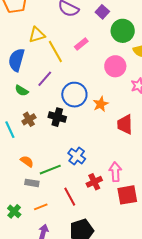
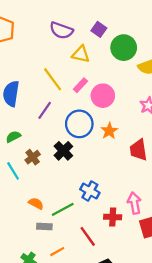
yellow triangle: (37, 35) -> (81, 54), moved, turned 36
pink rectangle: (81, 44) -> (80, 85), moved
pink circle: (115, 66) -> (103, 96), moved
green semicircle: (22, 91) -> (13, 137), moved, turned 128
black cross: (57, 117) -> (63, 151), turned 36
red cross: (94, 182) -> (113, 217), turned 35

